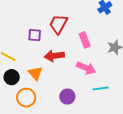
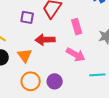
cyan line: (101, 88) -> (97, 75), moved
orange circle: (26, 98) -> (31, 81), moved

